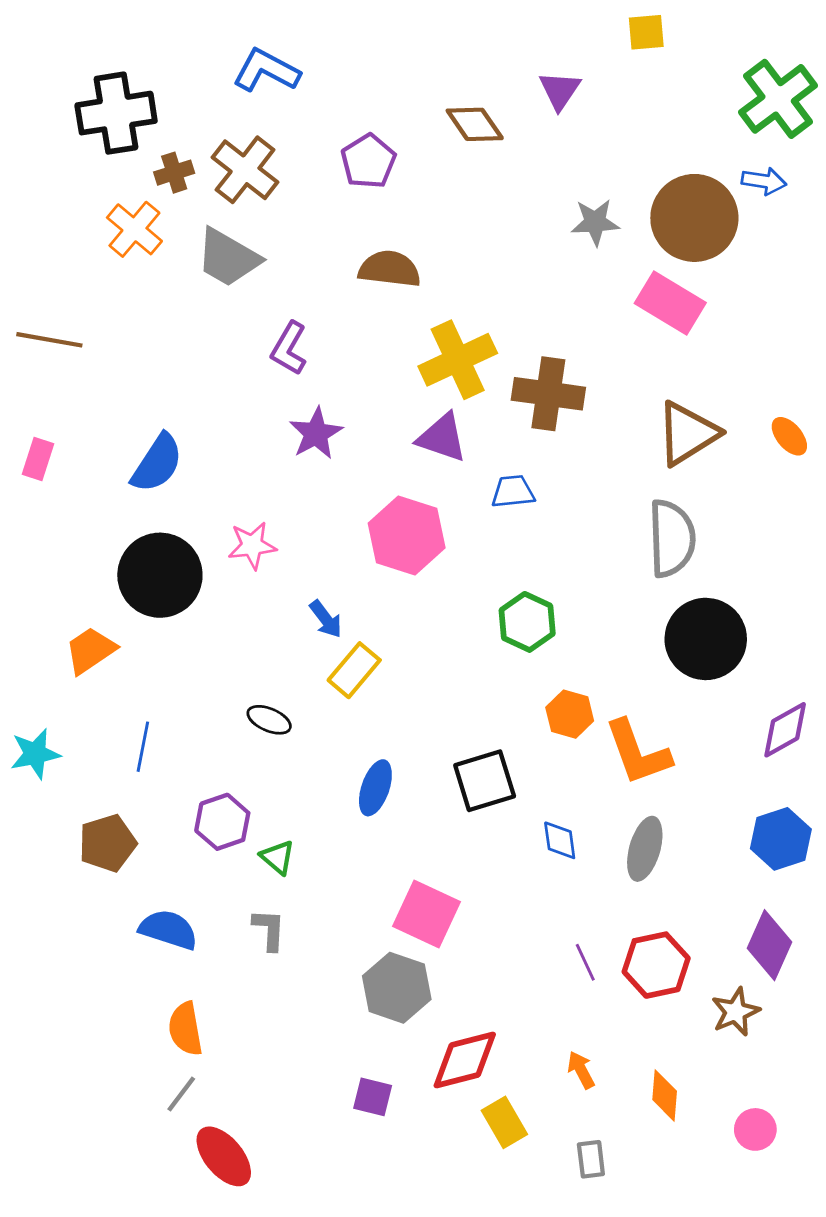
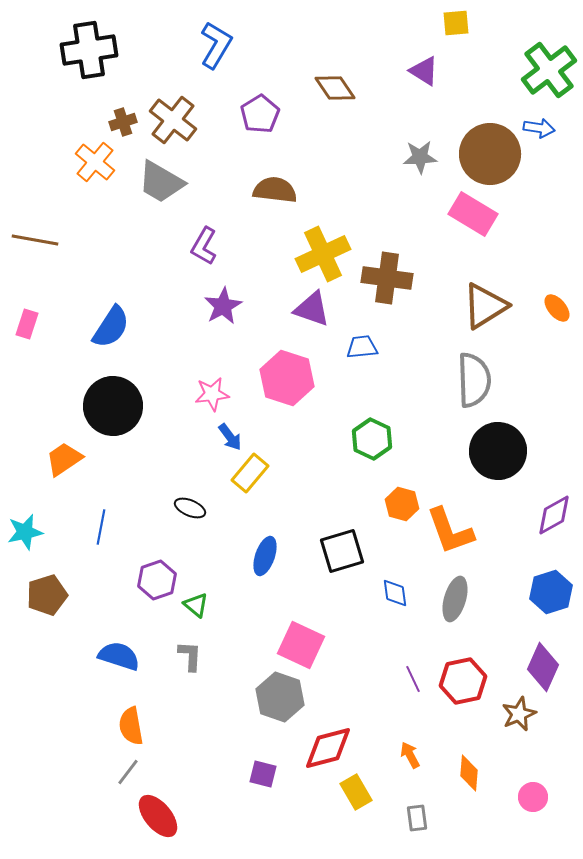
blue L-shape: (266, 71) -> (216, 45), moved, turned 93
purple triangle: (560, 90) -> (424, 71), moved, turned -32
black cross: (116, 113) -> (89, 50), moved
pink star: (252, 545) -> (212, 394), moved
brown pentagon: (108, 843) -> (47, 595), moved

